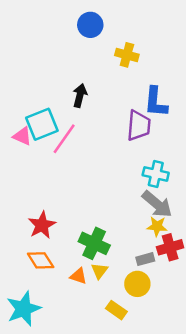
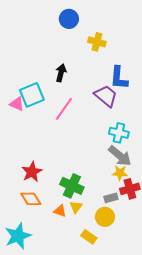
purple trapezoid: (139, 126) -> (106, 96), turned -55
pink line: (64, 139) -> (64, 109), moved

